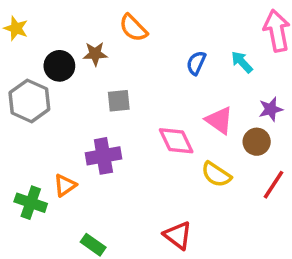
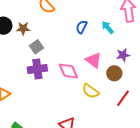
brown star: (95, 54) -> (23, 28), moved
gray square: (119, 101) -> (36, 47), turned -32
purple cross: (103, 156) -> (37, 69), moved

